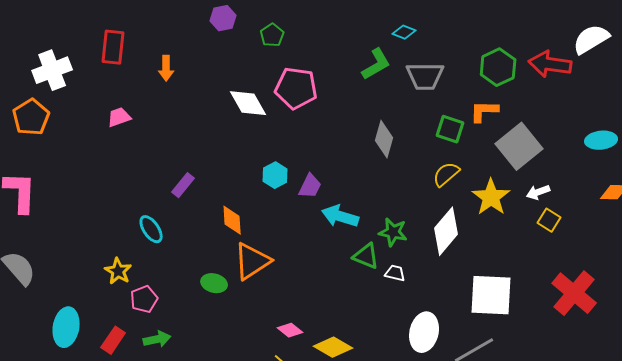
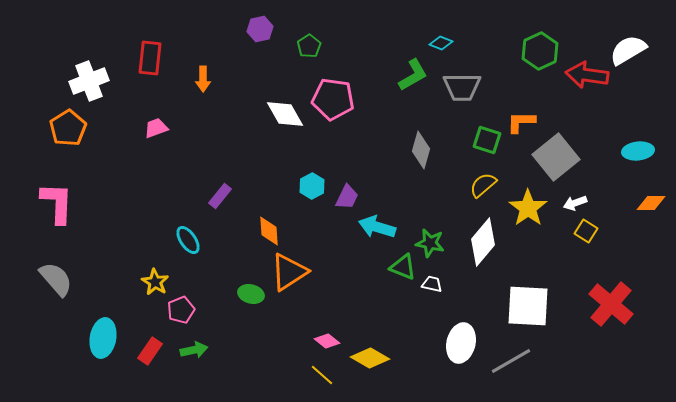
green hexagon: (498, 67) -> (540, 51), moved

